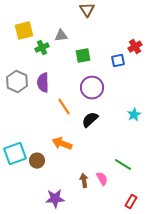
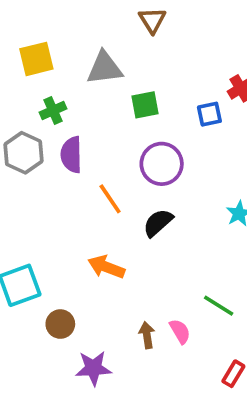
gray triangle: (61, 36) -> (105, 68), size x1.5
green cross: (42, 48) -> (53, 110), moved
brown circle: (37, 161) -> (60, 324), moved

